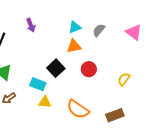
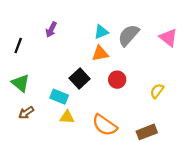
purple arrow: (31, 25) -> (51, 30), turned 48
gray semicircle: (99, 30) -> (129, 35), size x1.5

